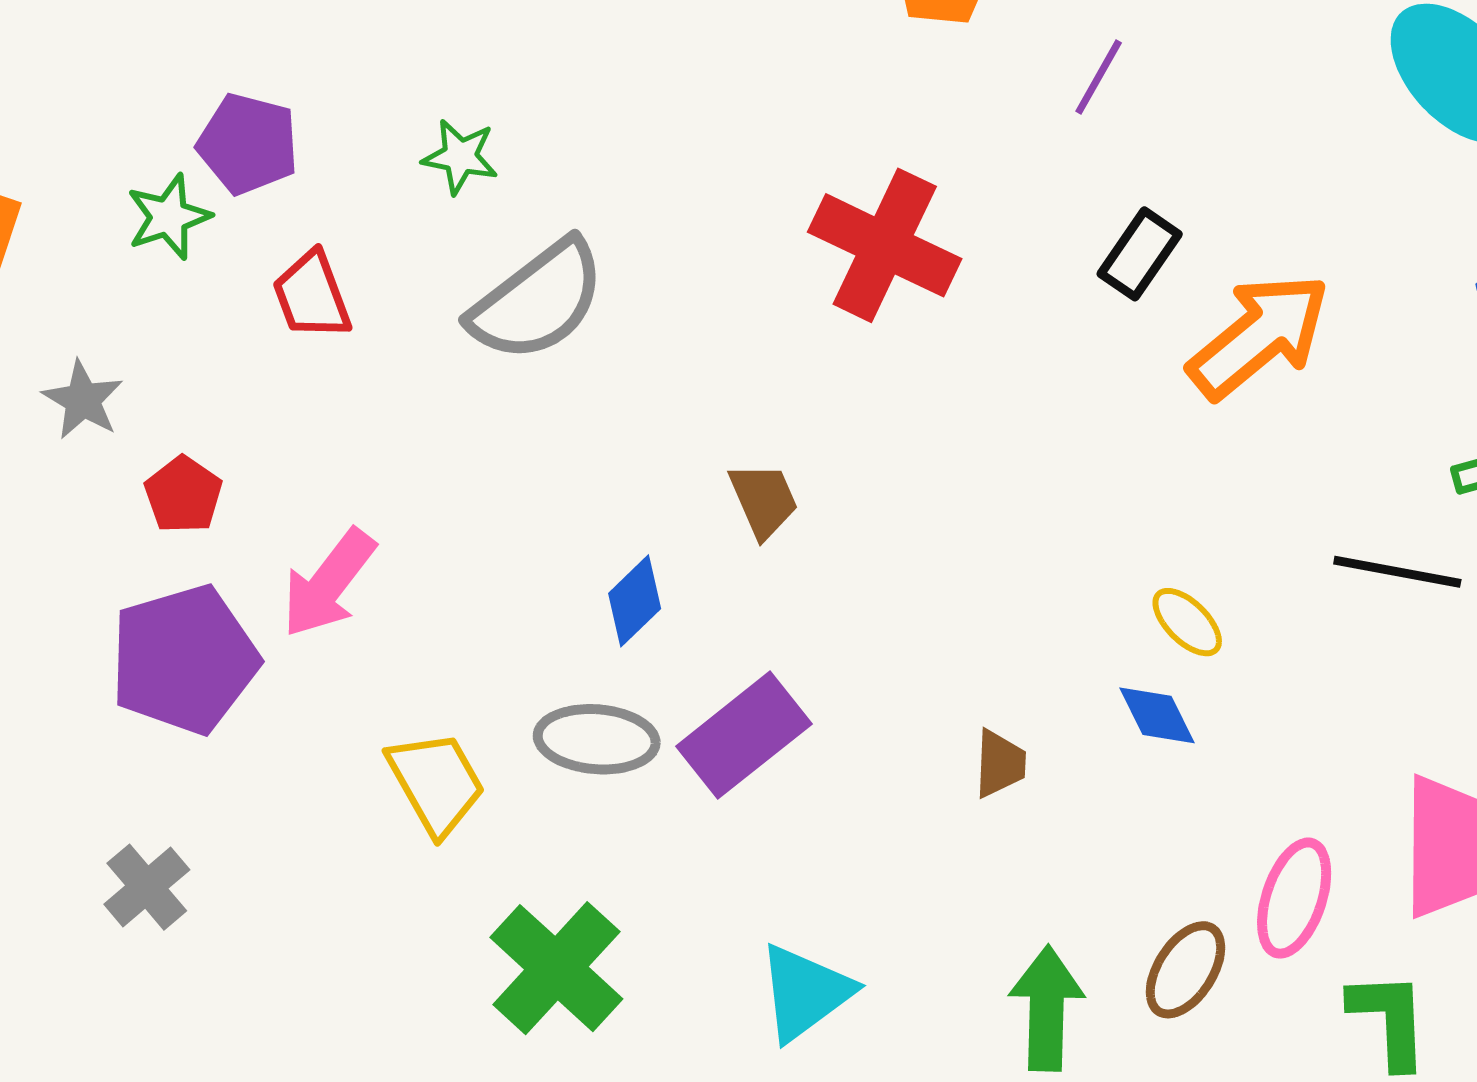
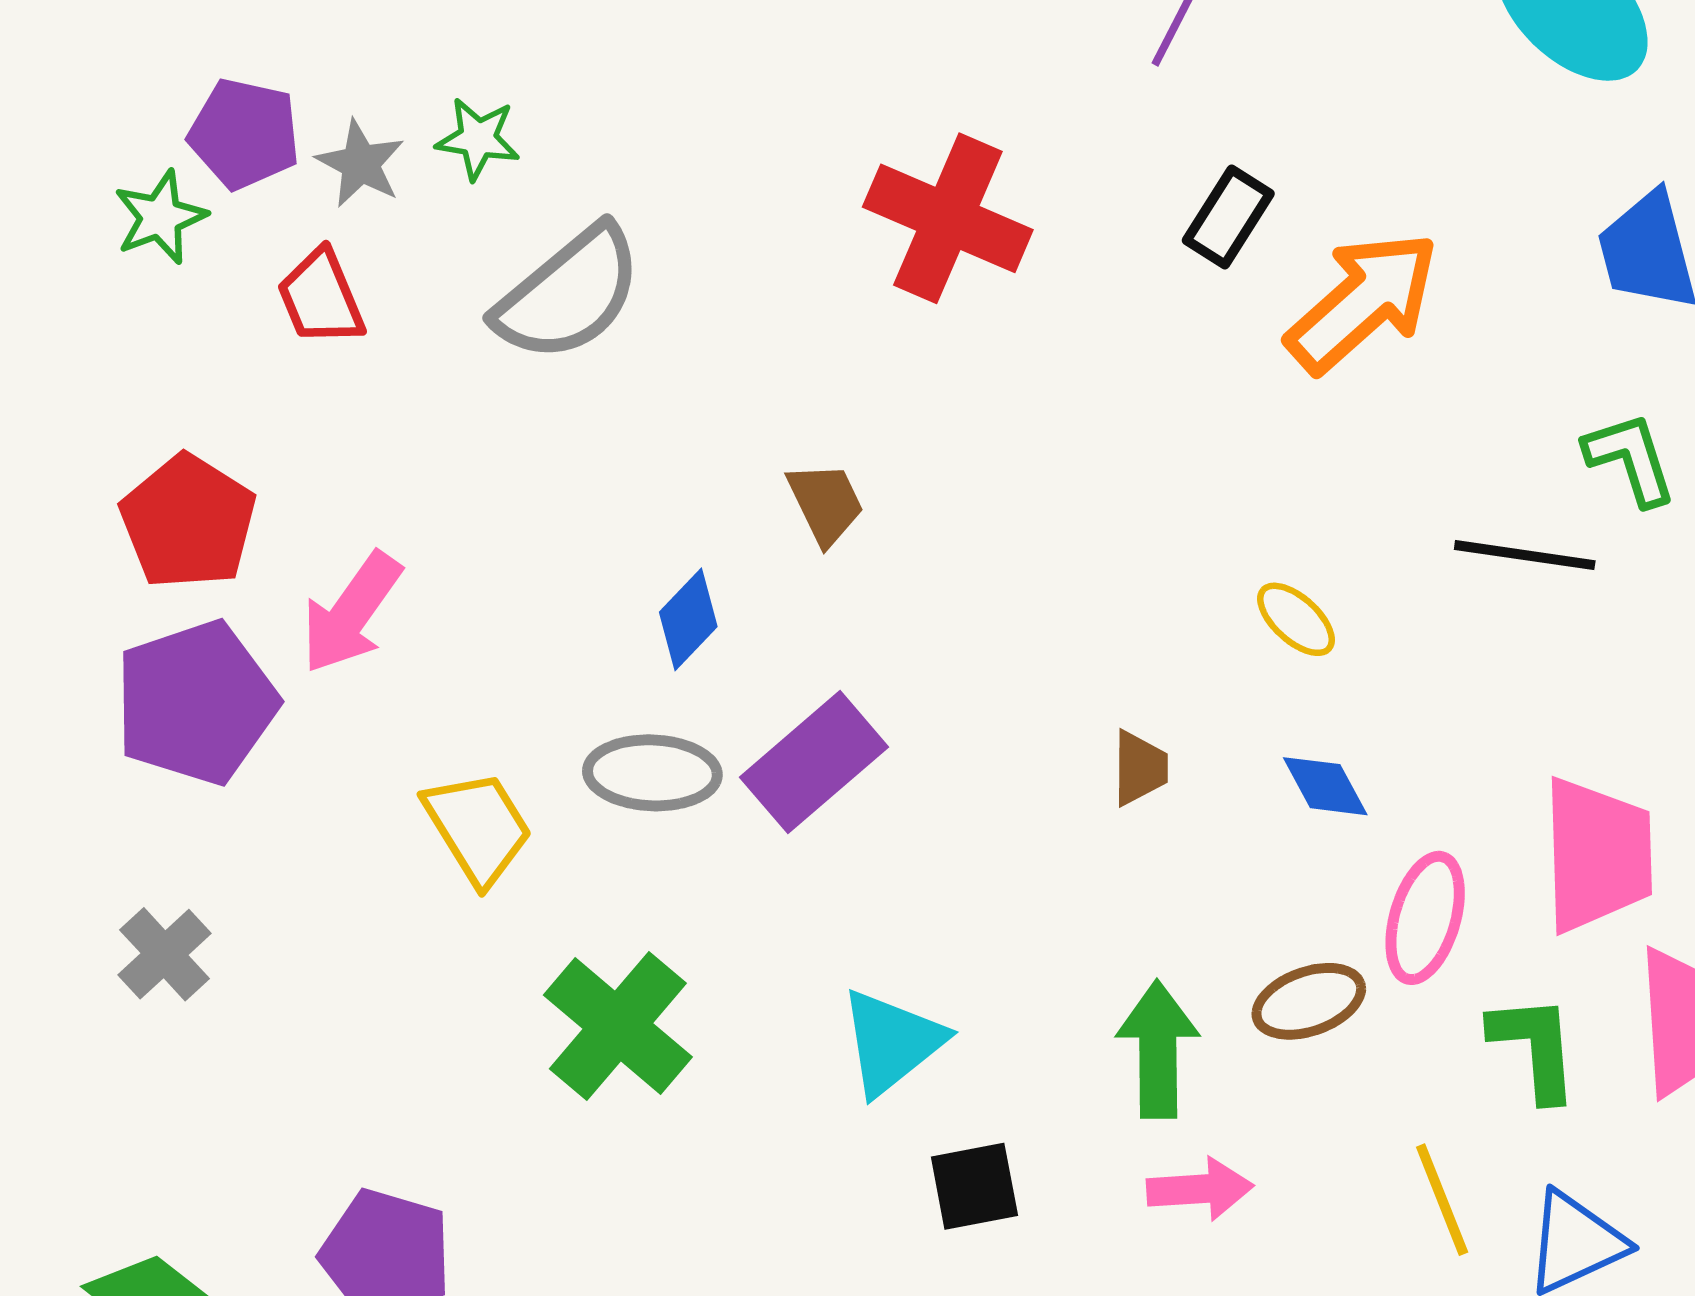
gray star: (83, 400) -> (360, 164), moved
red pentagon: (183, 495) -> (188, 522), size x1.6
blue diamond: (1157, 715) -> (1325, 786), moved
brown trapezoid: (1000, 764) -> (1140, 768), moved
brown ellipse: (1185, 970) -> (1309, 1001), turned 40

